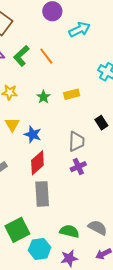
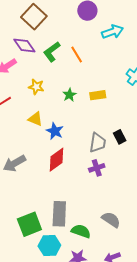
black rectangle: (101, 123) -> (120, 137), moved
yellow triangle: (12, 125) -> (35, 119), turned -42
gray rectangle: (42, 194) -> (59, 214), moved
gray semicircle: (98, 228) -> (111, 220), moved

